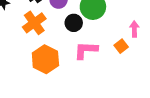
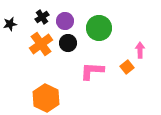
black circle: (74, 23) -> (68, 43), moved
orange hexagon: (45, 59) -> (46, 98), moved

